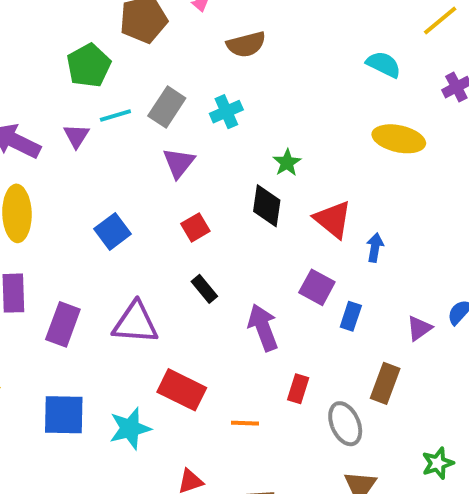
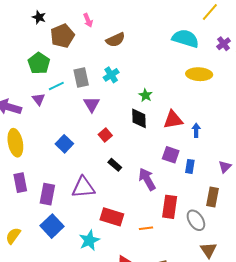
cyan semicircle: (384, 64) -> (185, 38), size x1.5
gray rectangle: (167, 107) -> (81, 77), turned -36
red triangle: (333, 219) -> (173, 120), turned -40
red rectangle: (298, 389) -> (170, 207), size x1.6
blue square: (64, 415) -> (52, 226), moved, turned -35

